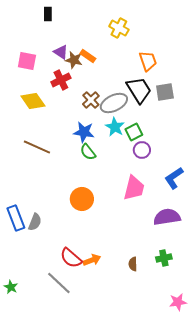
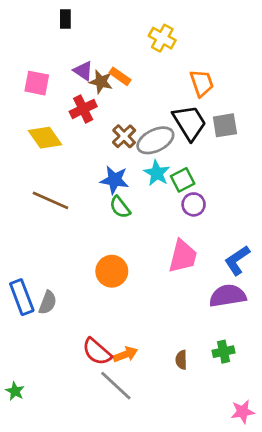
blue L-shape: (174, 178) -> (237, 260), moved
gray line: (59, 283) -> (116, 386), moved

